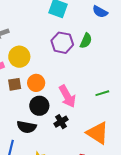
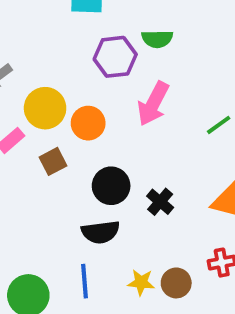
green semicircle: (86, 41) -> (157, 39), turned 84
orange circle: (36, 83) -> (88, 123), moved
pink arrow: (67, 96) -> (153, 104), moved, turned 75

